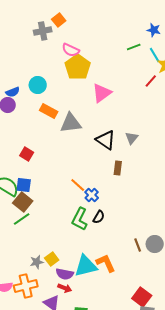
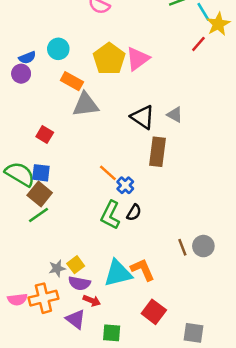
yellow pentagon: (78, 67) -> (109, 59), moved
gray triangle: (71, 123) -> (86, 105), moved
gray triangle: (132, 138) -> (175, 115), turned -40
brown rectangle: (118, 168) -> (158, 152), size x1.6
purple semicircle: (65, 274) -> (79, 283), moved
red square: (142, 297) -> (154, 312), moved

